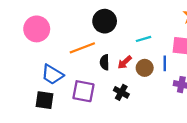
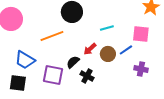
black semicircle: (105, 62) -> (73, 62), moved, turned 48
blue line: (165, 63) -> (126, 50), turned 56

